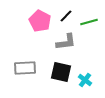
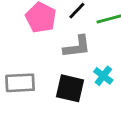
cyan cross: (85, 80) -> (103, 76), moved

